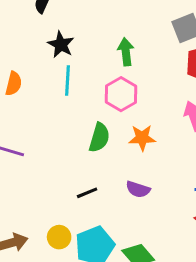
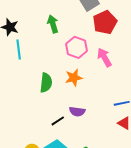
pink hexagon: (121, 94) -> (77, 47), moved
black line: (87, 193) -> (58, 121), moved

